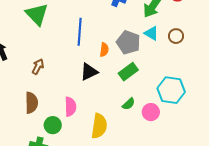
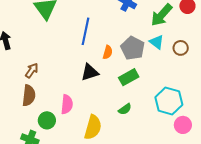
brown arrow: (38, 67) -> (32, 70), moved
pink circle: (151, 112) -> (183, 125), moved

